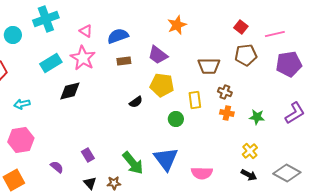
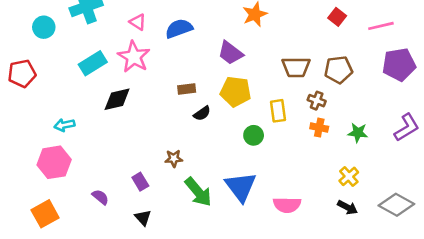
brown pentagon: (246, 55) -> (338, 70), moved
brown rectangle: (124, 61) -> (187, 89), moved
cyan arrow: (22, 104) -> (64, 125), moved
brown star: (114, 183) -> (174, 158), moved

